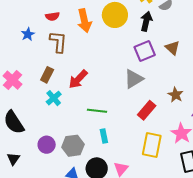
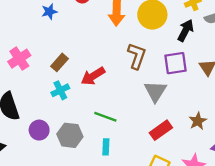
brown L-shape: (58, 42) -> (137, 56), moved
gray triangle: (134, 79) -> (155, 91), turned -40
purple circle: (47, 145) -> (39, 130), moved
gray hexagon: (73, 146) -> (70, 135), moved

